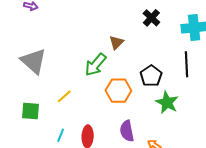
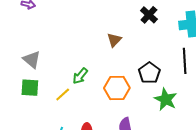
gray triangle: (34, 61) -> (32, 60), size x0.7
green arrow: (95, 65) -> (80, 76), moved, size x0.7
green square: (31, 111) -> (30, 88), moved

